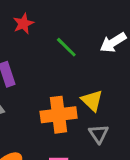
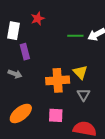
green line: (66, 47) -> (75, 36), moved, turned -49

